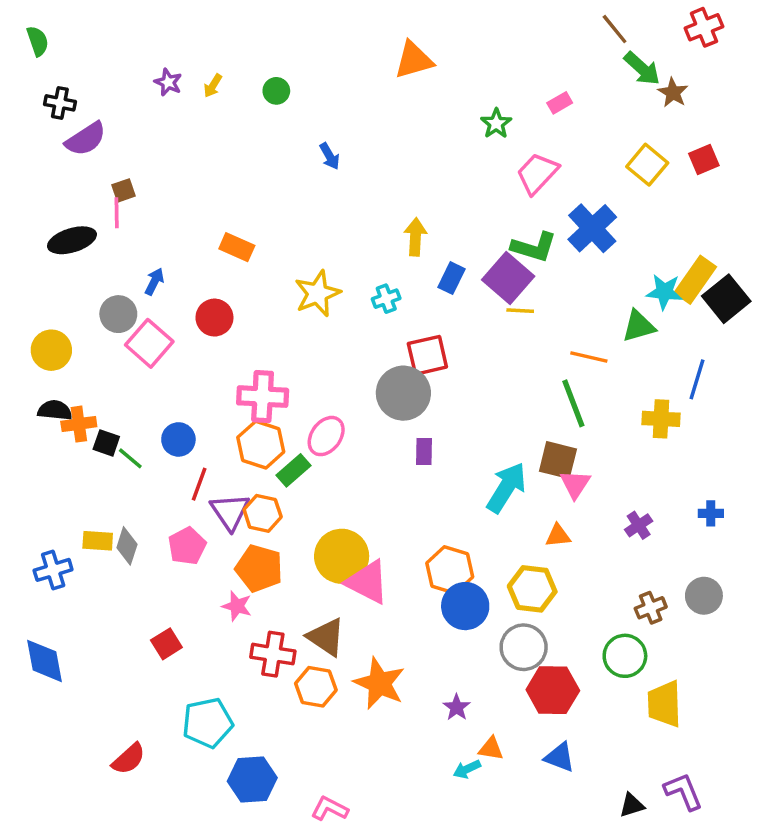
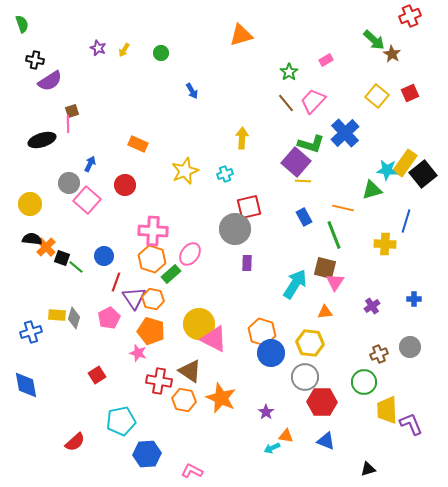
brown line: (615, 29) -> (286, 103), moved
blue rectangle: (451, 278) -> (304, 217), moved, turned -54
orange cross: (79, 424) -> (46, 247), turned -36
purple L-shape: (683, 791) -> (411, 424), moved

